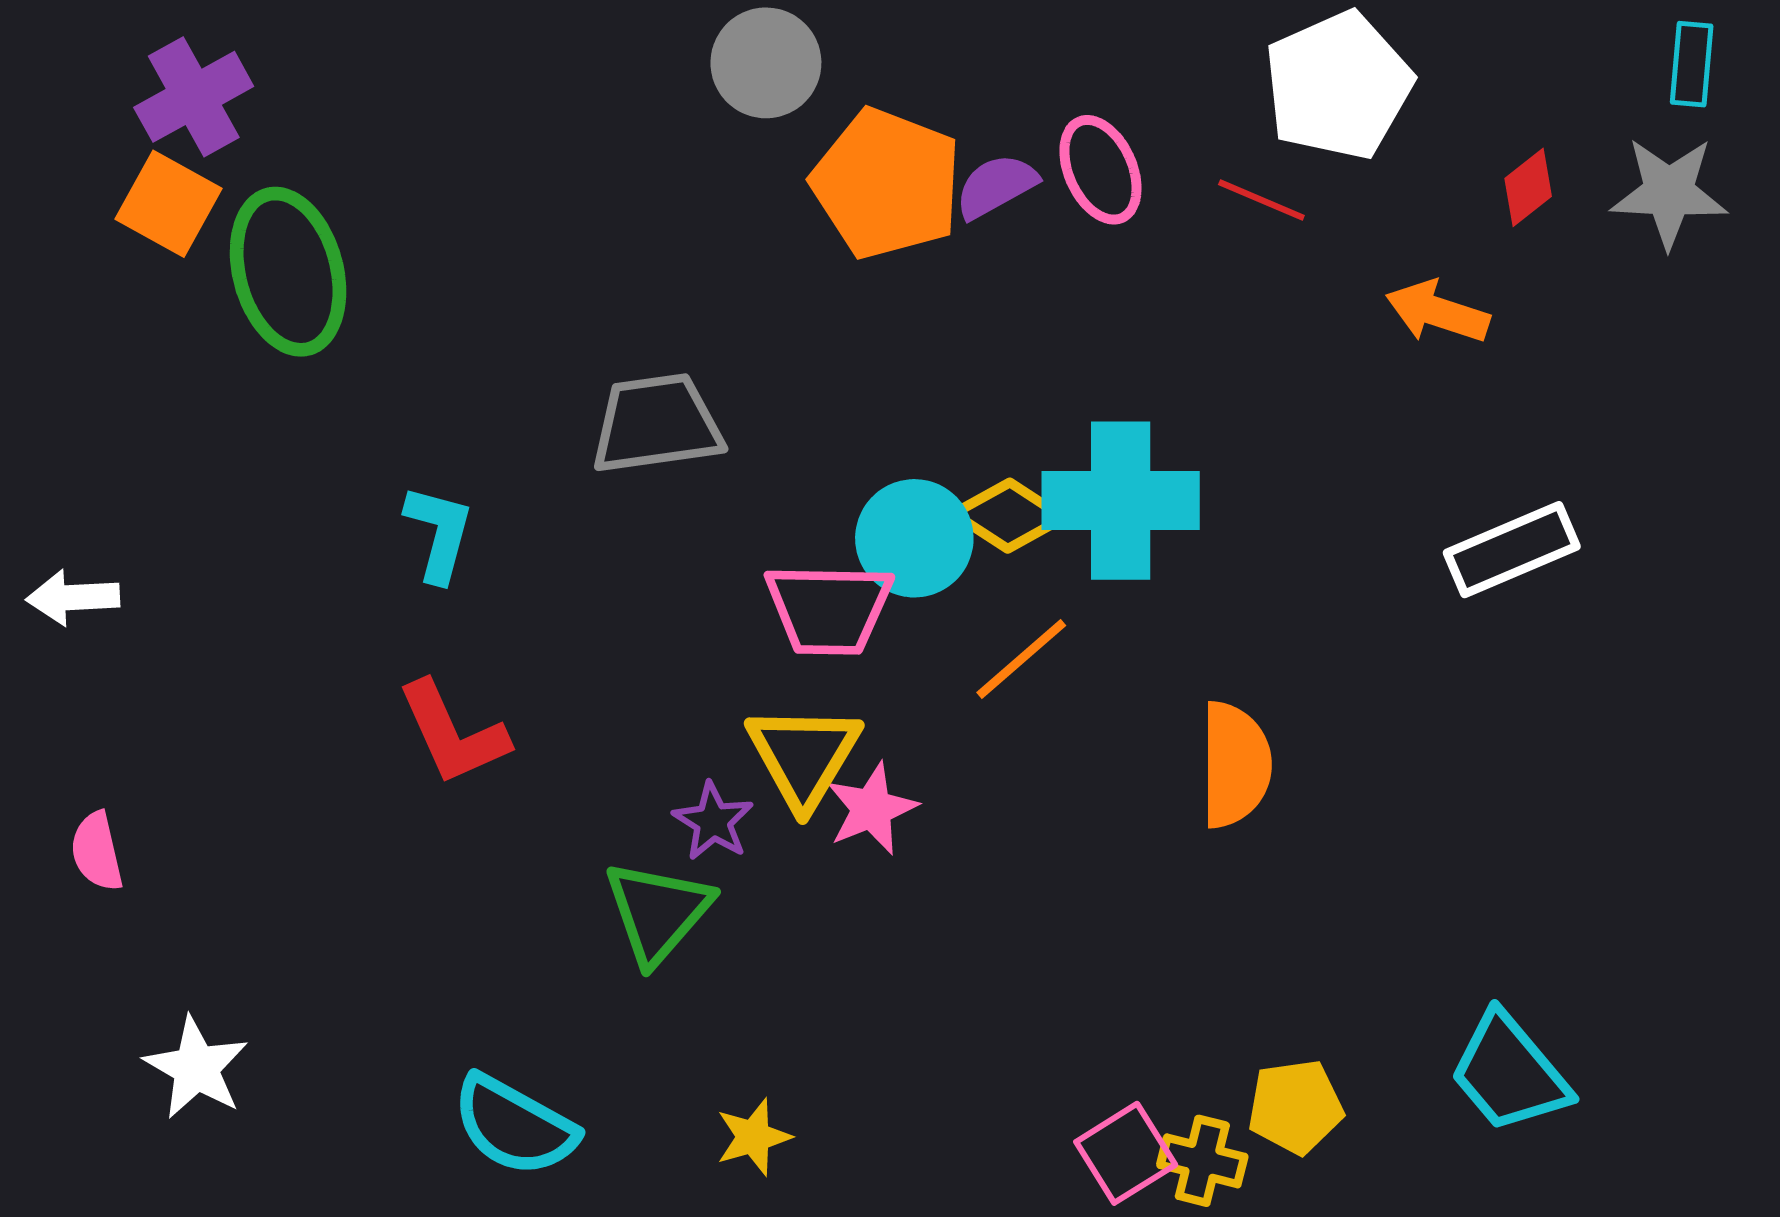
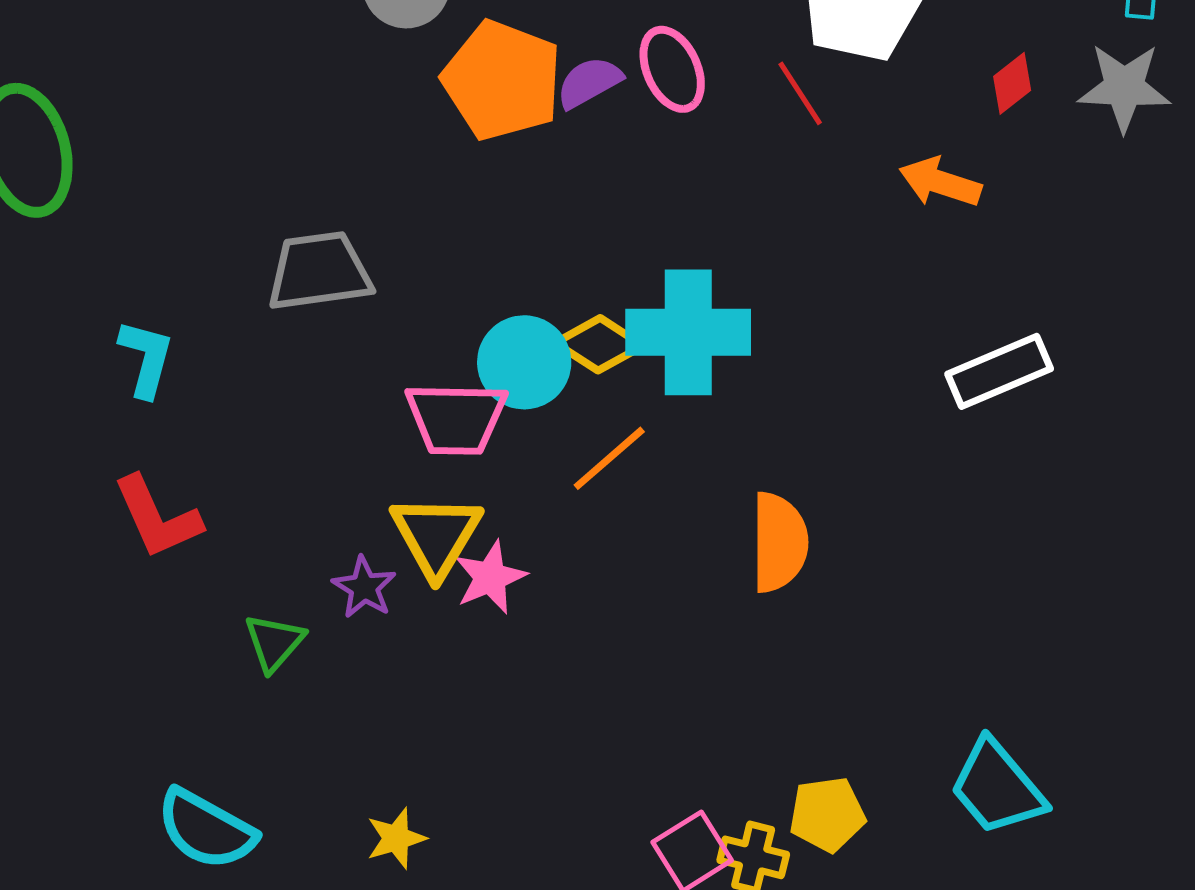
red line: (1261, 200) -> (800, 93), turned 34
green triangle: (658, 912) -> (274, 642), moved, size x0.7

